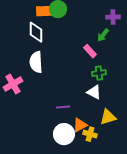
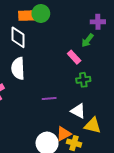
white triangle: (94, 92) -> (78, 111), moved
purple line: (63, 107) -> (49, 99), moved
yellow triangle: (108, 117) -> (93, 125), turned 30

